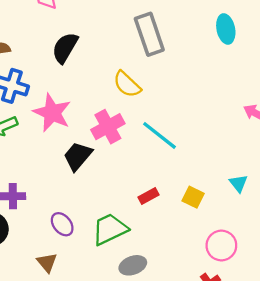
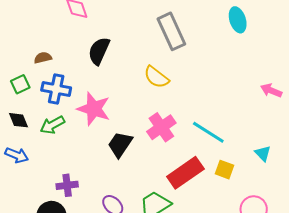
pink cross: (108, 127) -> (161, 127), moved
cyan line: (160, 135) -> (208, 132), moved
red rectangle: (148, 196) -> (185, 173), size x2.0

